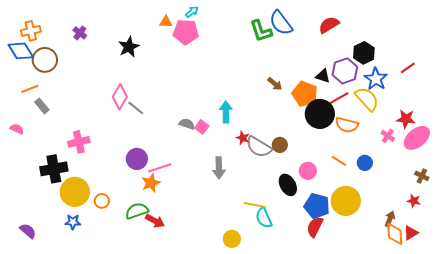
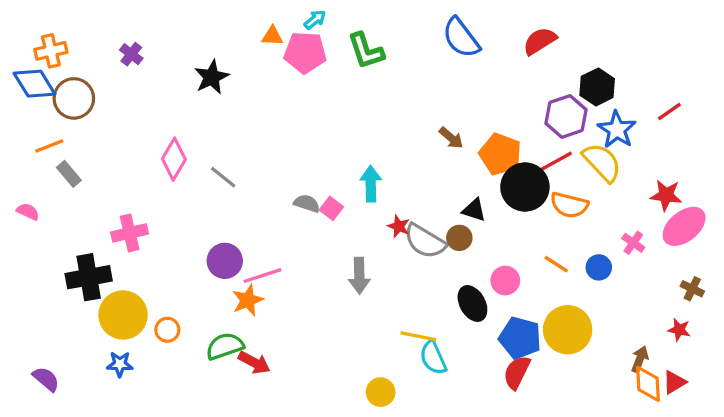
green L-shape: (261, 31) -> (366, 51), moved
black triangle: (323, 76) -> (474, 210), moved
pink diamond: (120, 97) -> (174, 159), moved
pink cross: (388, 136) -> (633, 243), moved

